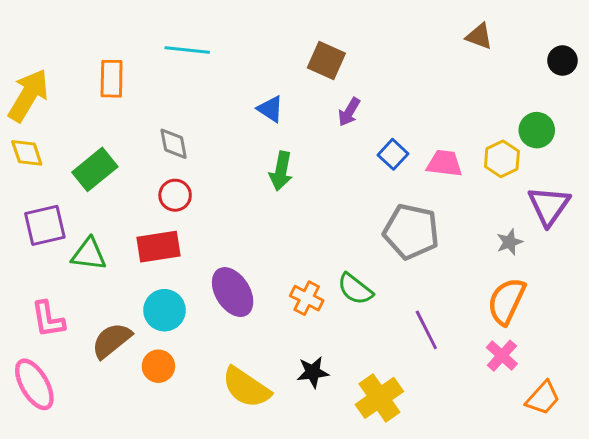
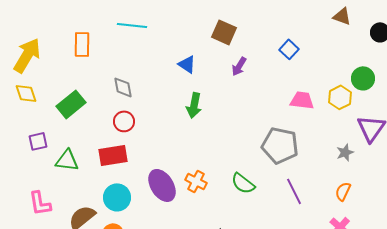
brown triangle: (479, 36) -> (342, 16), moved
blue square: (393, 154) -> (289, 49), moved
purple square: (45, 225) -> (38, 141), size x0.7
orange cross: (307, 298) -> (196, 181), moved
orange semicircle: (506, 301) -> (343, 191), size x0.6
purple line: (426, 330) -> (294, 191), moved

